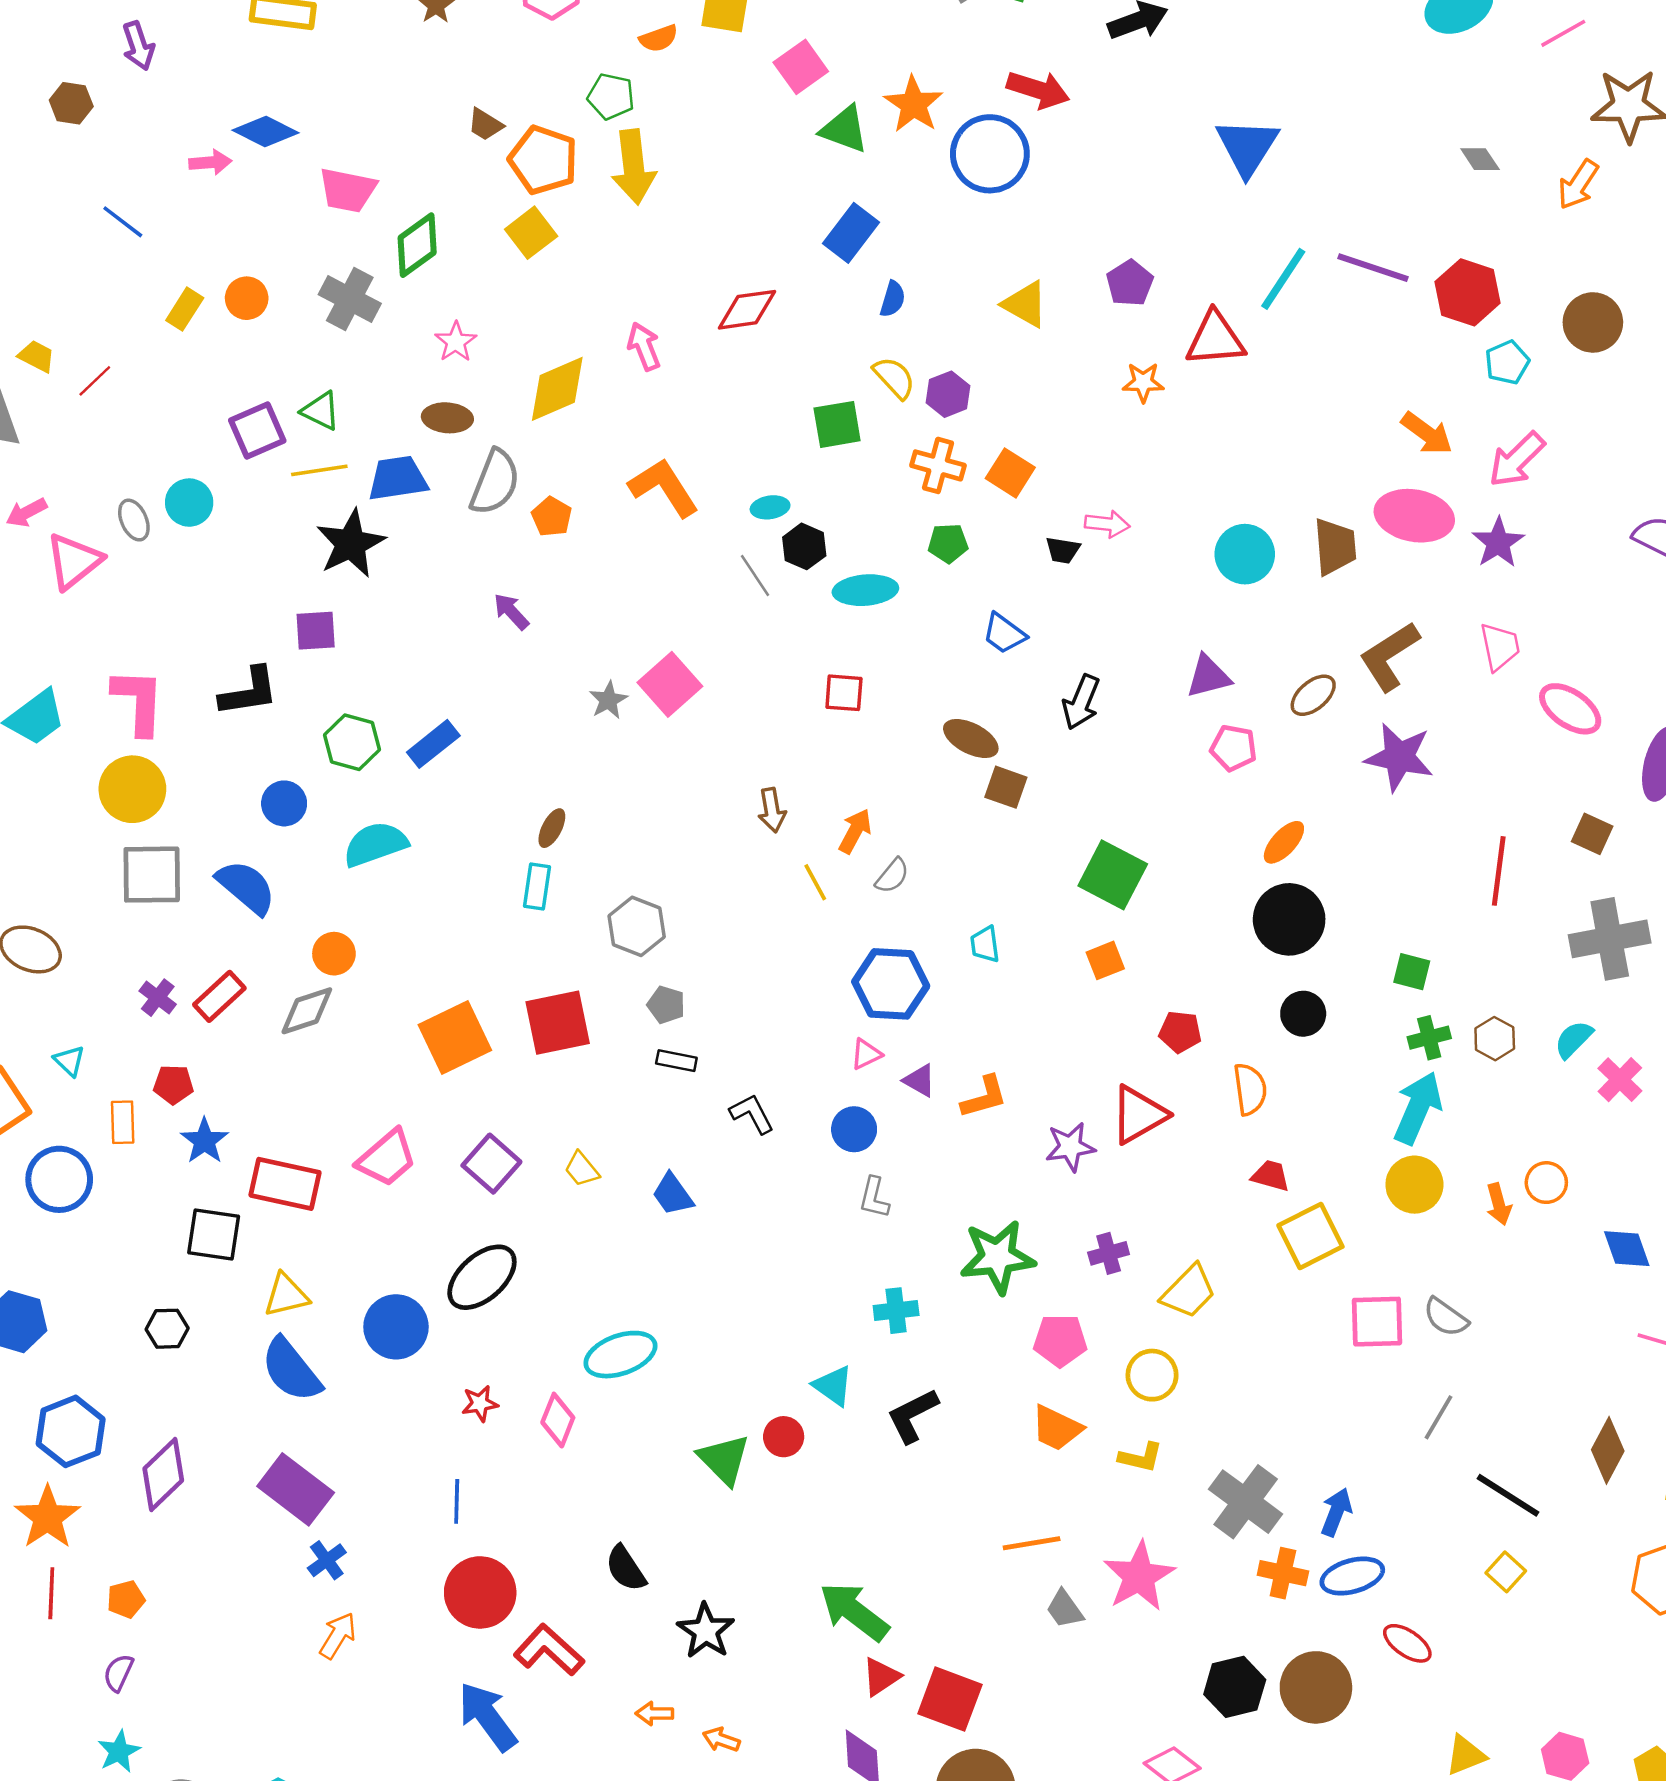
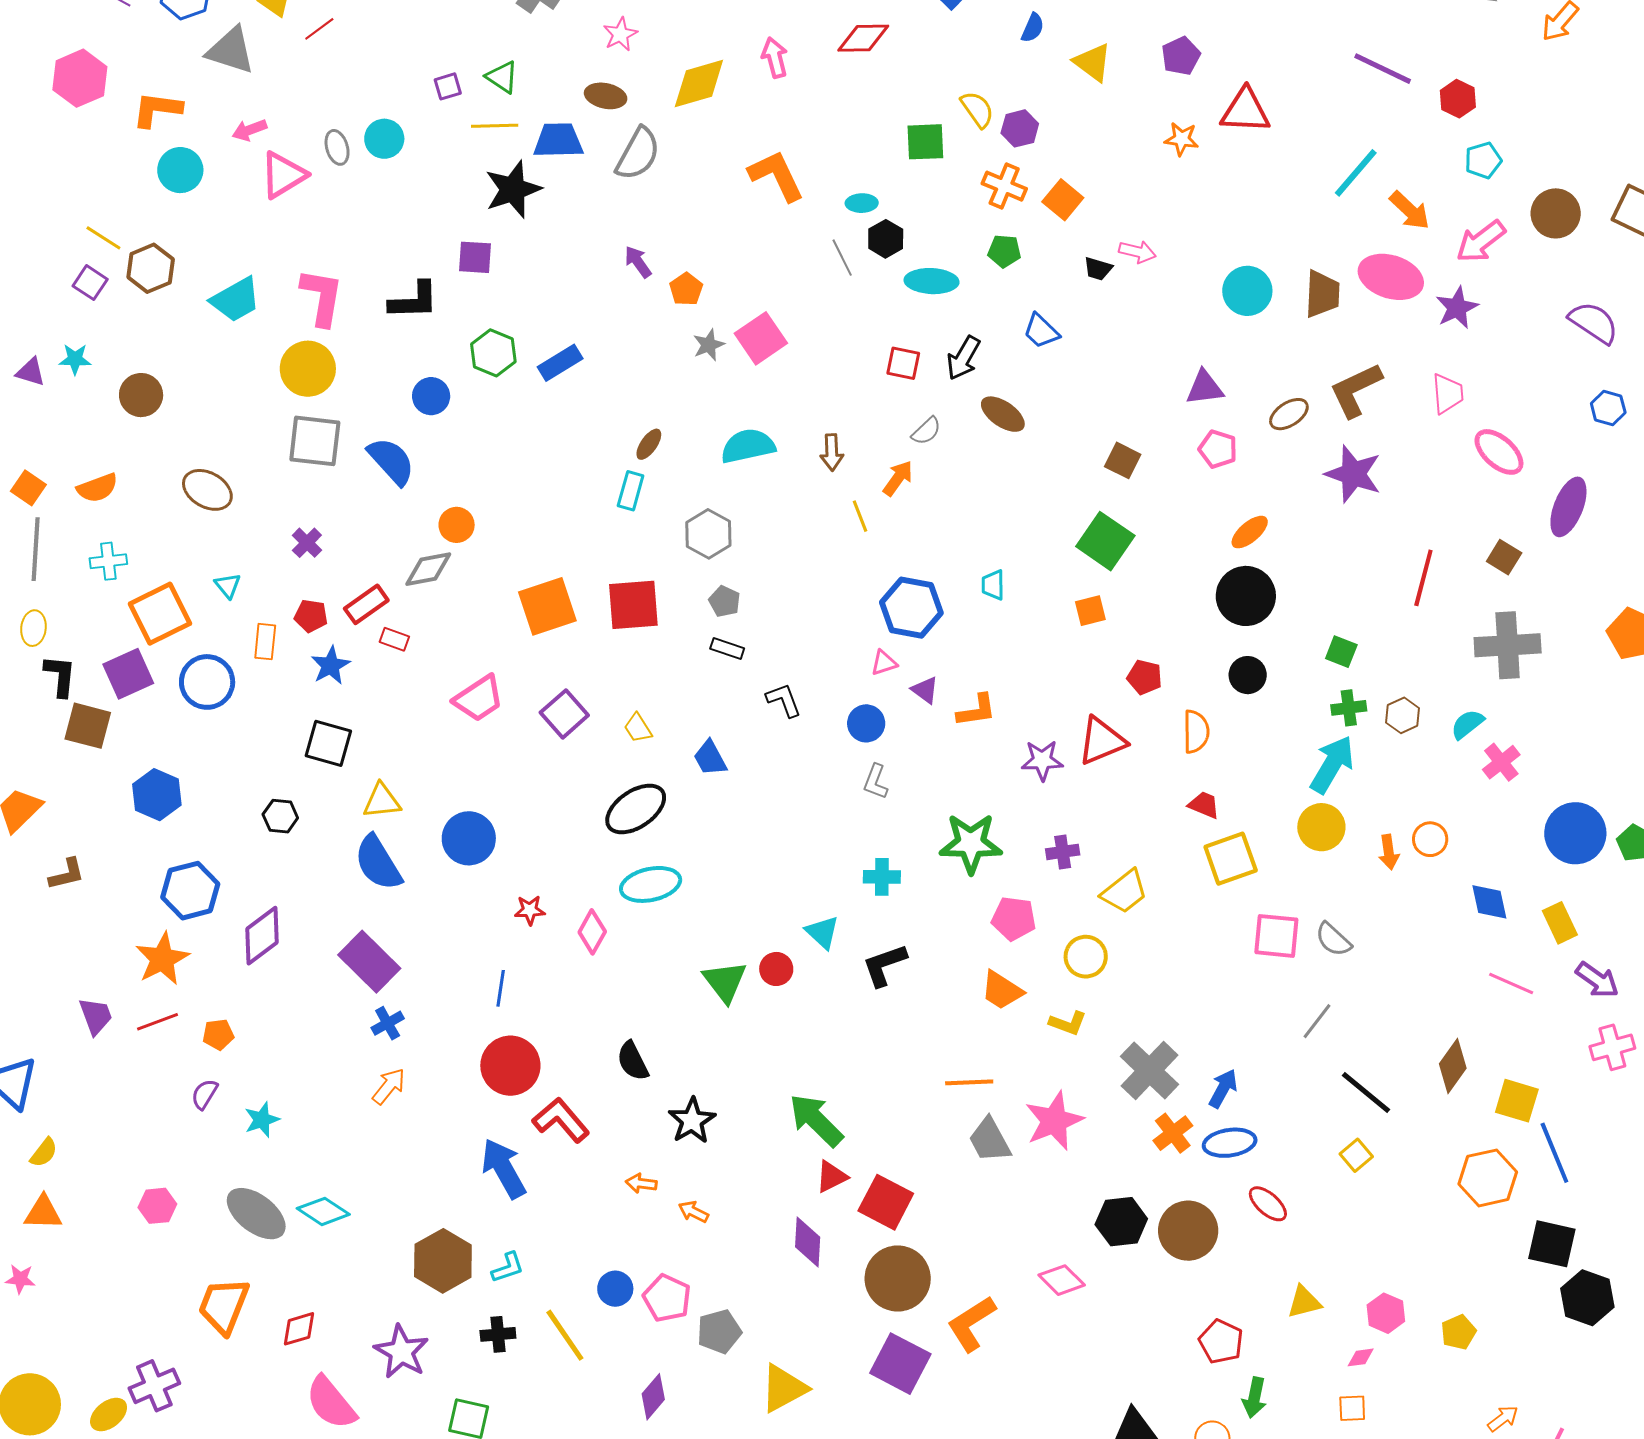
cyan line: (1283, 279) -> (1356, 173), moved
red hexagon: (1468, 292) -> (1458, 99), size x0.7
blue semicircle: (893, 299) -> (1033, 28), moved
brown circle: (1593, 322) -> (1556, 213), moved
purple square: (257, 430) -> (448, 86), size x0.6
orange pentagon: (552, 517) -> (686, 289), moved
black arrow: (1081, 702) -> (963, 358), moved
brown square: (1006, 787) -> (1123, 460), moved
cyan semicircle: (375, 844) -> (748, 446), moved
gray semicircle: (892, 876) -> (926, 431), moved
red rectangle: (219, 996) -> (366, 604), moved
red rectangle: (285, 1184) -> (394, 639), moved, size x0.5
black ellipse: (482, 1277) -> (636, 809), moved
orange cross: (1283, 1573) -> (1173, 1133), turned 33
red line: (51, 1593) -> (158, 1022), turned 60
gray trapezoid: (1065, 1609) -> (990, 1140), size x1.4
cyan star: (119, 1751) -> (262, 1120), moved

